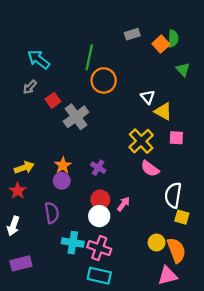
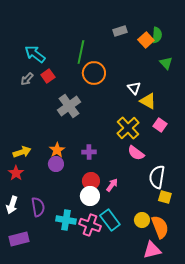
red square: (53, 100) -> (48, 76), moved
pink square: (176, 138) -> (160, 125), turned 32
purple cross: (98, 168) -> (89, 152), turned -32
purple semicircle: (52, 213) -> (38, 207), moved
cyan rectangle: (99, 276) -> (110, 220), moved, turned 40

